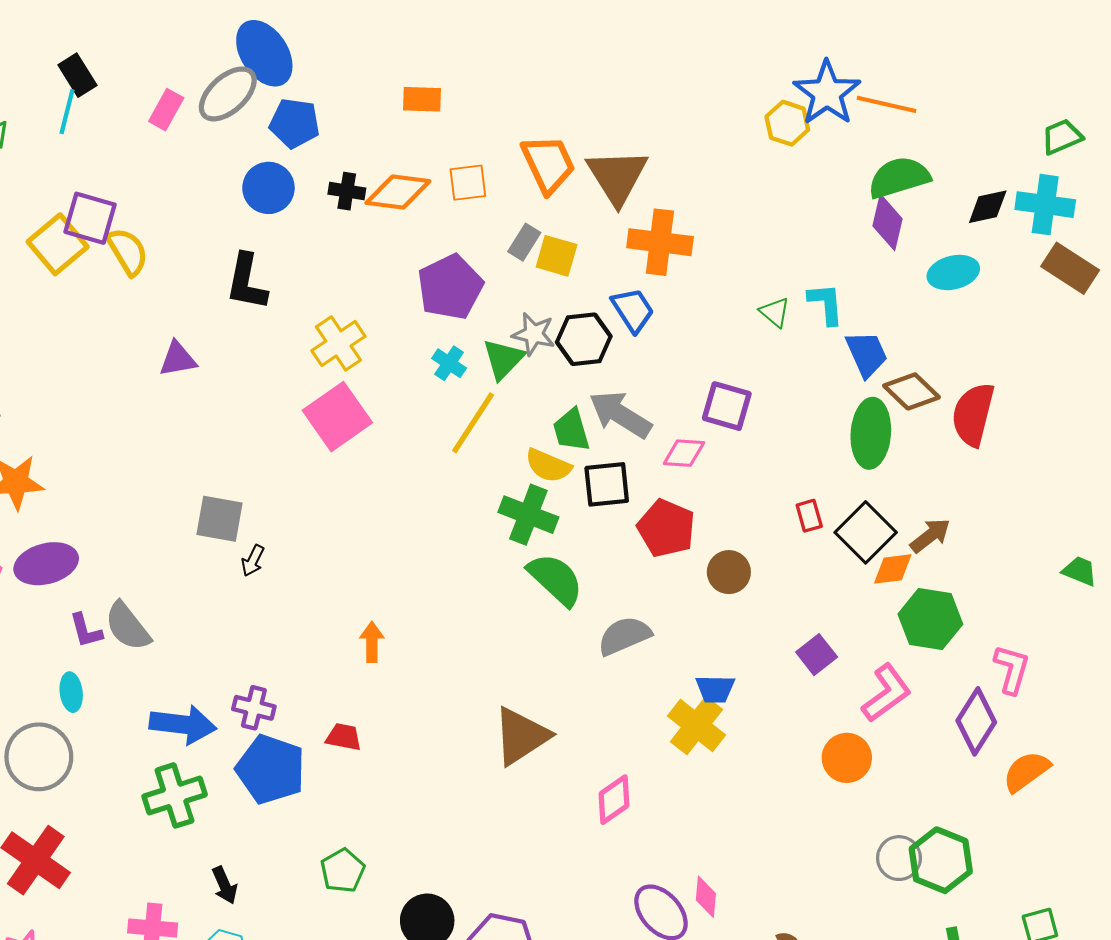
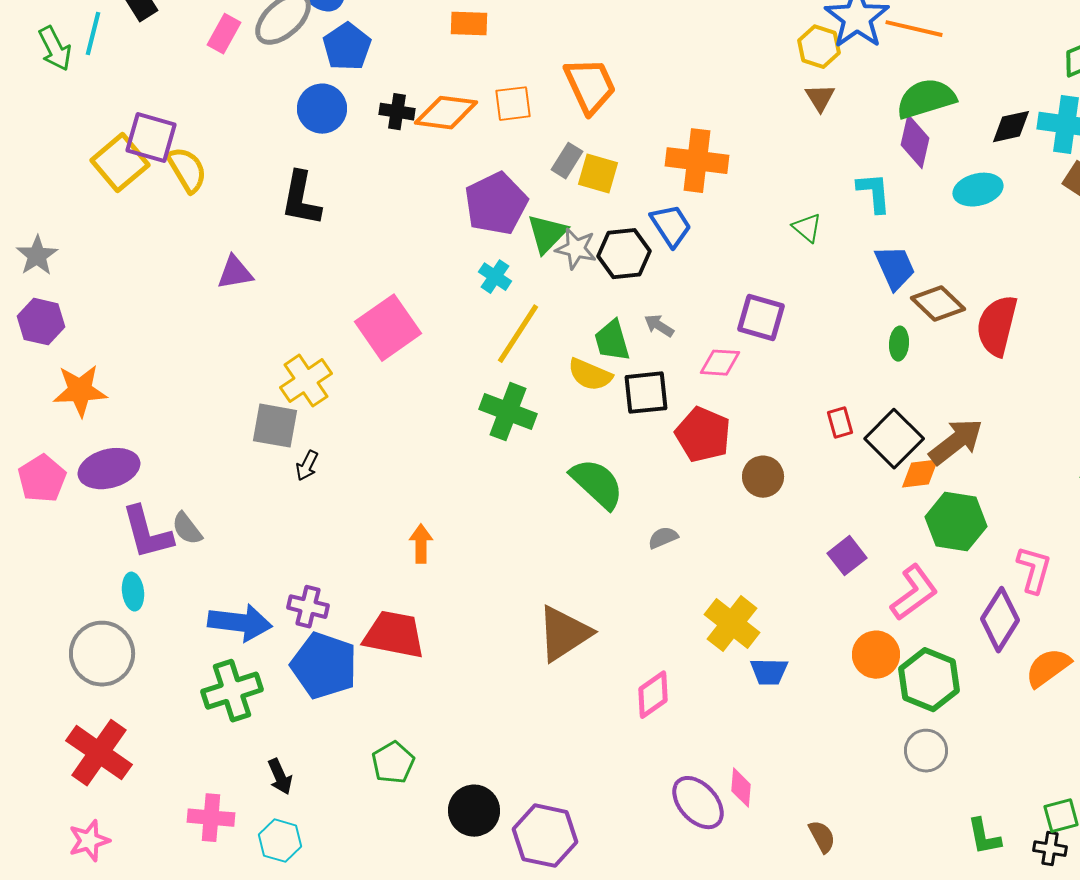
cyan line: (67, 112) -> (93, 34), moved
blue pentagon: (295, 123) -> (347, 47), turned 30
brown triangle: (617, 176) -> (820, 98), moved, size x0.5
cyan L-shape: (826, 304) -> (874, 193), moved
yellow cross: (338, 343) -> (306, 381), moved
green triangle: (503, 359) -> (547, 234), moved
gray arrow: (620, 414) -> (659, 326), size x0.5
green ellipse: (871, 433) -> (899, 344), size x0.5
green cross: (528, 515) -> (508, 412), moved
brown arrow: (930, 536) -> (956, 442), size x1.4
gray semicircle: (128, 626) -> (187, 529), size x0.7
purple L-shape: (86, 631) -> (147, 533), size x1.6
gray semicircle: (624, 636) -> (663, 538), size x0.6
blue trapezoid: (715, 689) -> (769, 672), moved
red trapezoid: (344, 737) -> (394, 635), size x1.8
green hexagon: (941, 860) -> (929, 680), moved

